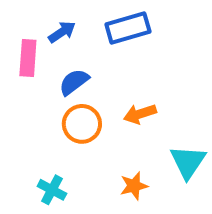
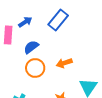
blue rectangle: (128, 28) -> (58, 20), turned -35

